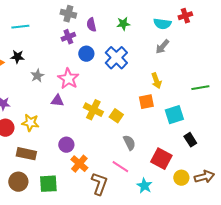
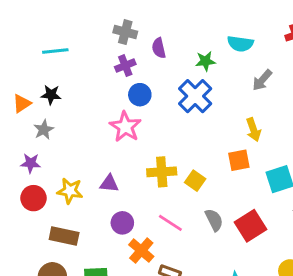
green star: (123, 24) -> (205, 61), moved
cyan semicircle: (162, 24) -> (240, 44), moved
blue circle: (86, 54) -> (140, 95), moved
gray star: (37, 76) -> (44, 130), moved
purple triangle: (57, 101) -> (109, 184), moved
yellow cross: (93, 110) -> (162, 172), turned -30
red square: (161, 159) -> (251, 226), moved, turned 30
pink line: (120, 167) -> (170, 223), moved

